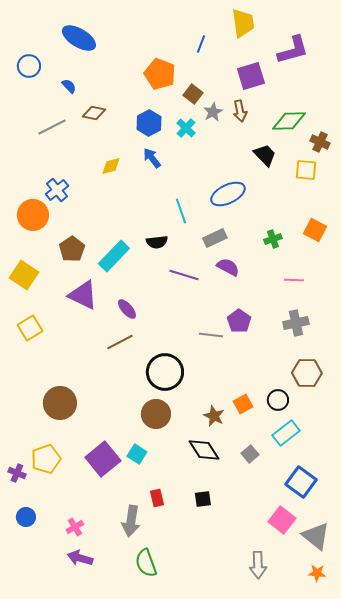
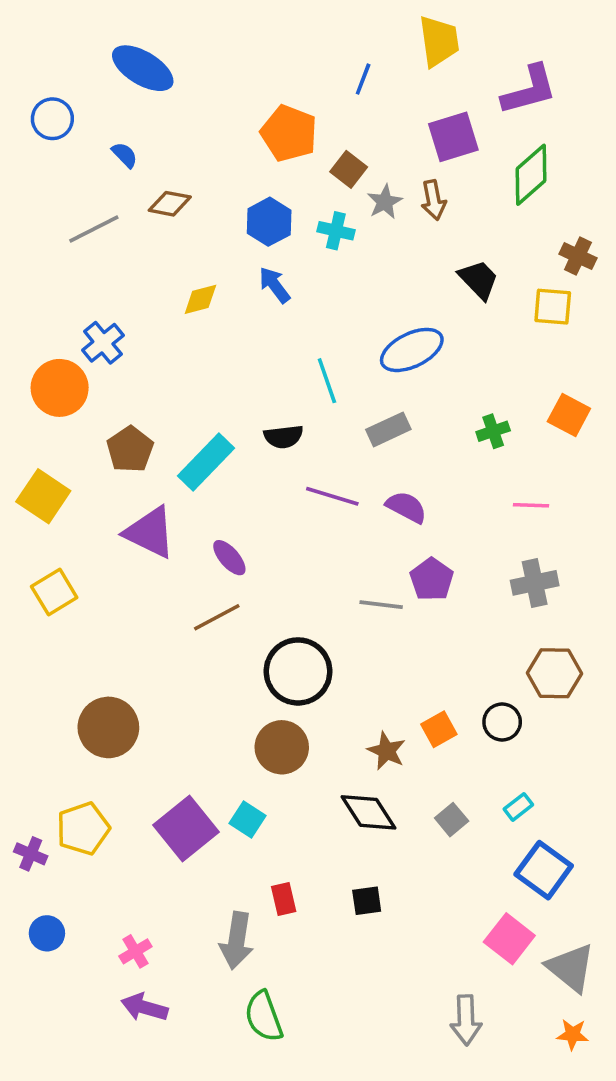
green diamond: (289, 121) -> (531, 175), moved, turned -40
cyan cross: (186, 128) -> (336, 231), turned -30
purple semicircle: (228, 267) -> (406, 507), moved
cyan rectangle: (286, 433) -> (518, 807), moved, size x0.6

